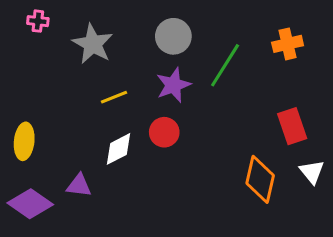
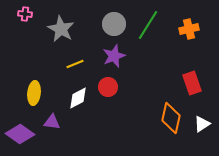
green line: (225, 65) -> (148, 25), moved
yellow ellipse: (24, 141) -> (34, 93), moved
white triangle: (312, 172) -> (202, 124), moved, turned 36

